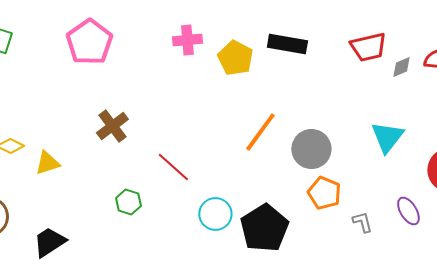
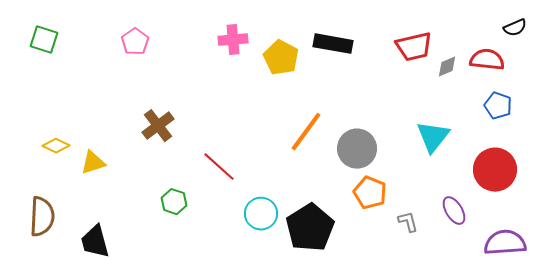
pink pentagon: (89, 42) -> (135, 42), size x0.6
black trapezoid: (49, 242) -> (95, 242), turned -72

